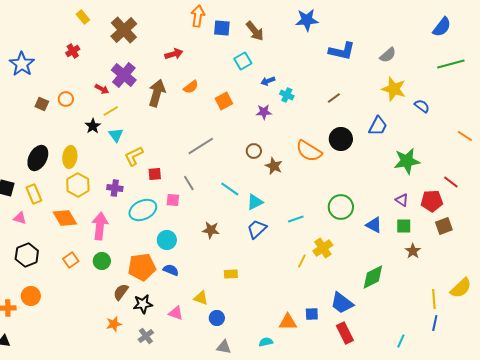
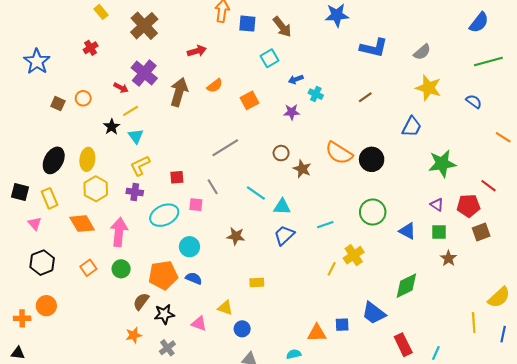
blue semicircle: (422, 106) -> (474, 101), moved
black circle: (341, 139) -> (372, 159), moved
yellow L-shape: (134, 156) -> (140, 166), moved
cyan triangle: (255, 202) -> (282, 207), turned 30
pink triangle: (20, 218) -> (35, 224), turned 32
yellow line: (434, 299) -> (474, 323), moved
blue line: (435, 323) -> (503, 334), moved
red rectangle: (345, 333) -> (403, 345), moved

